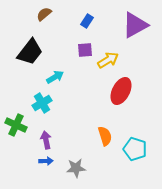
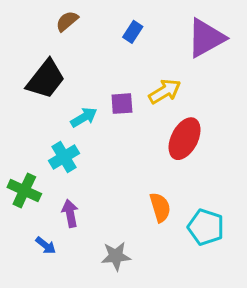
purple square: (85, 50) -> (122, 104), moved
blue arrow: (46, 161) -> (46, 245), moved, turned 40

